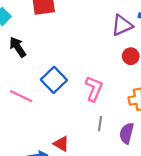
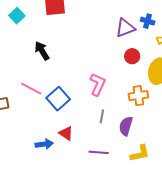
black arrow: (18, 47) -> (42, 51), moved
blue square: (54, 80) -> (58, 99), moved

